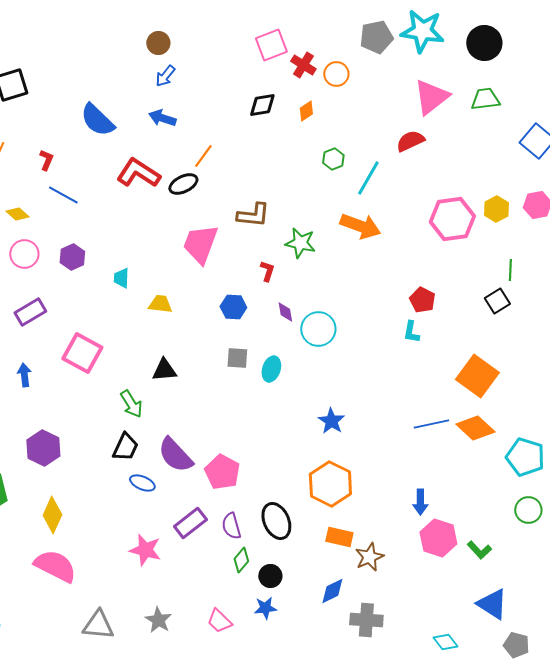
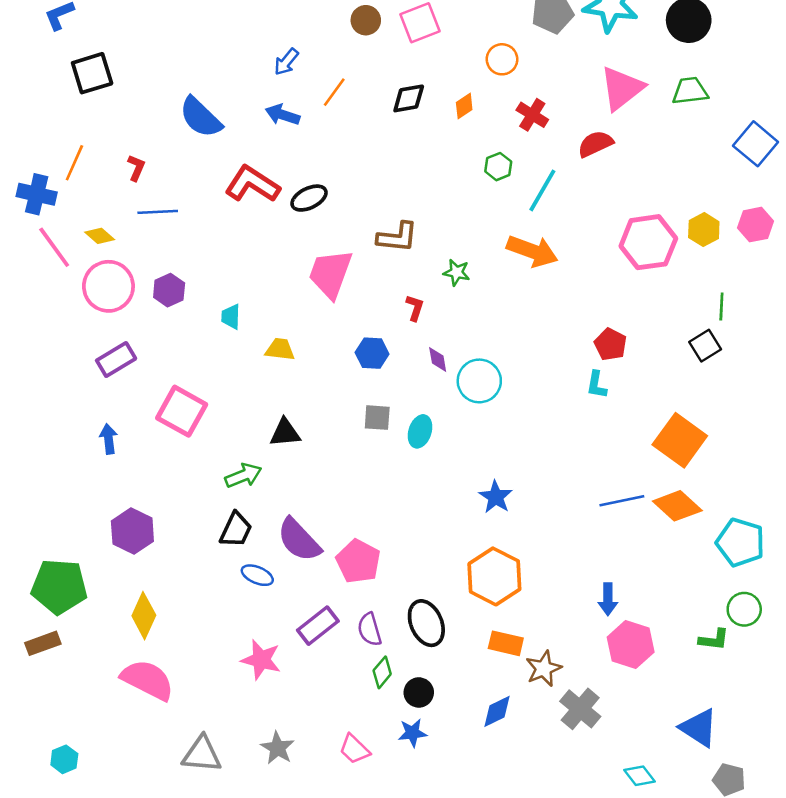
brown circle: (158, 43) -> (366, 20), moved
red cross: (303, 65) -> (532, 115), moved
orange line: (203, 156) -> (334, 92), moved
blue line: (63, 195) -> (158, 212), turned -32
green star: (300, 243) -> (457, 272), size x0.7
pink circle: (24, 254) -> (108, 286), size x1.4
green arrow: (131, 404) -> (243, 476), turned -80
green L-shape: (479, 550) -> (714, 640), moved, turned -40
gray cross: (366, 620) -> (580, 709), moved, turned 36

